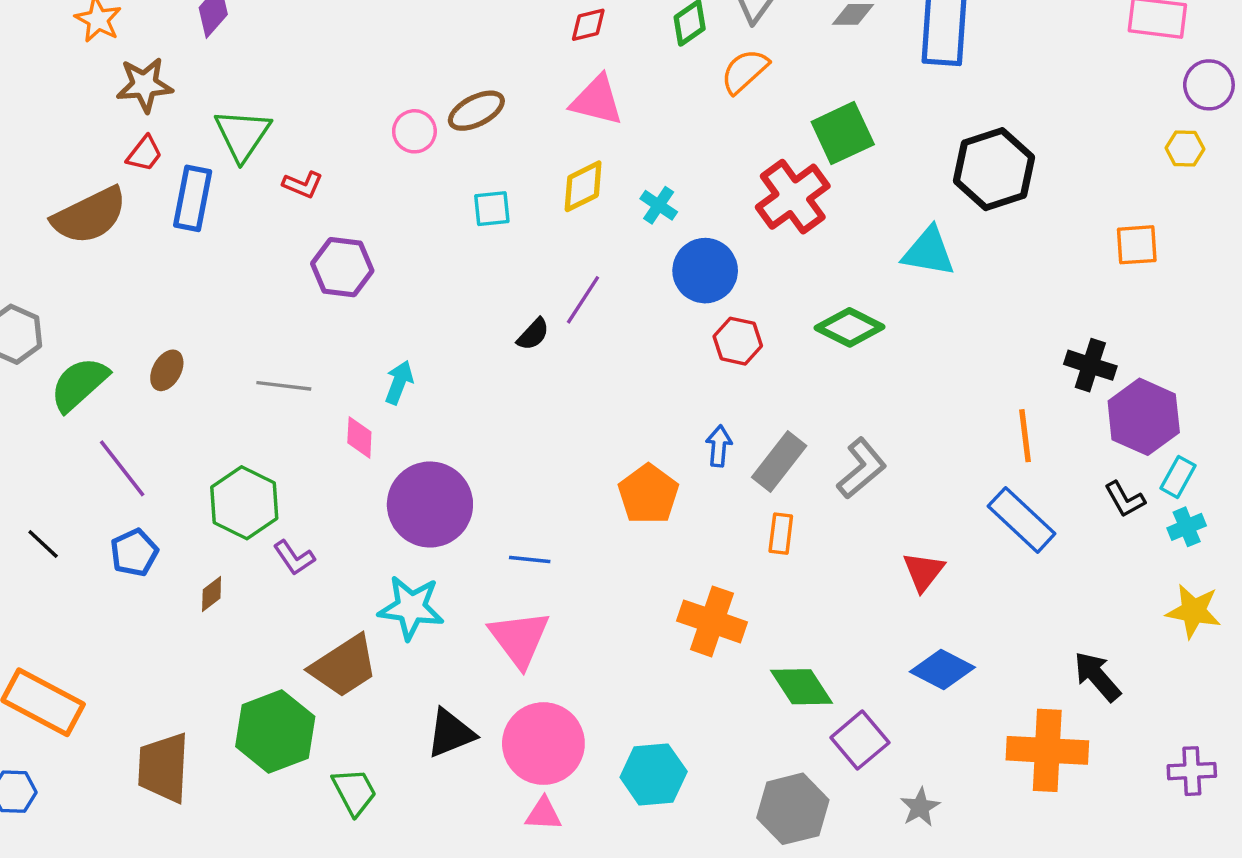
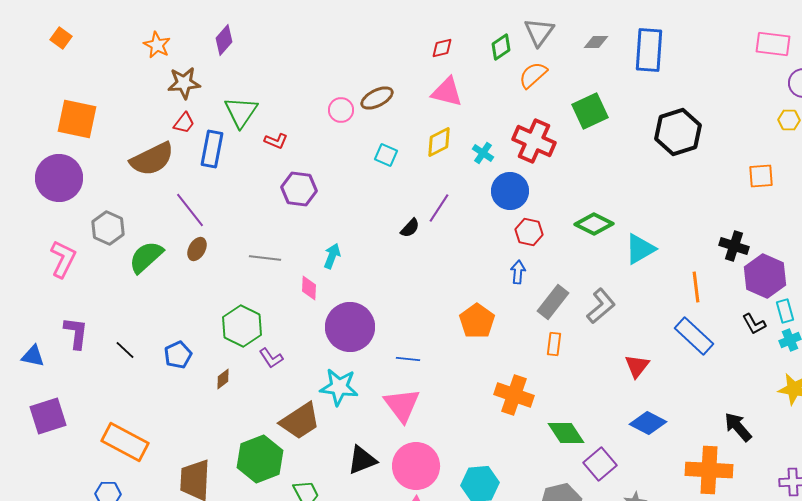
red cross: (793, 197) -> (534, 141), moved, turned -30
cyan square: (492, 209) -> (386, 155), turned 30
cyan triangle: (929, 252) -> (640, 249), moved, turned -40
blue arrow: (719, 446) -> (518, 272), moved
purple line: (122, 468) -> (190, 210), moved
cyan rectangle: (1178, 477) -> (785, 311), turned -45

